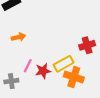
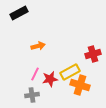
orange arrow: (19, 37) -> (38, 46), moved
gray cross: (11, 81) -> (32, 95), moved

